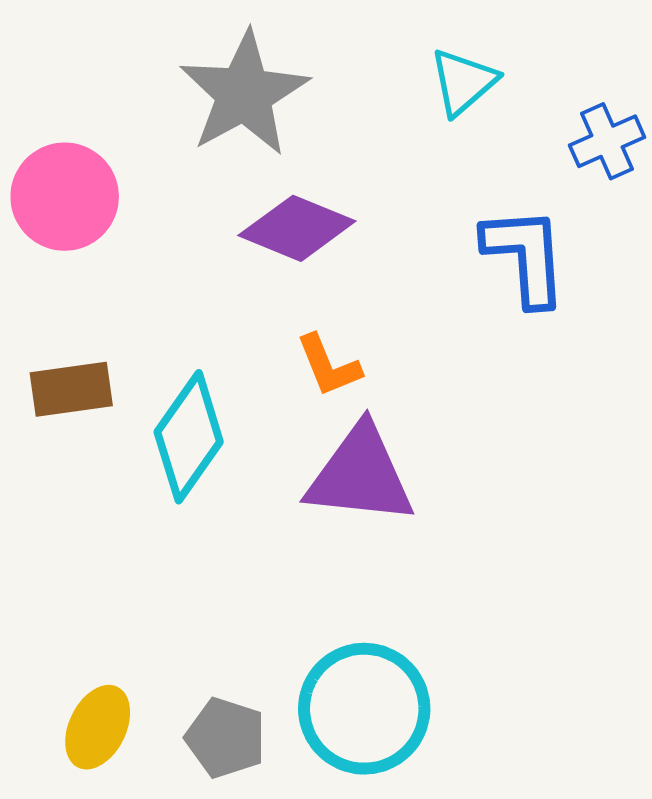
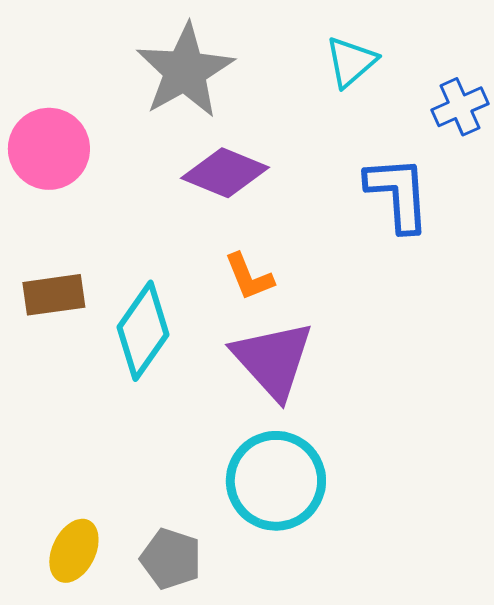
purple triangle: (360, 475) -> (273, 360), turned 42
cyan circle: (364, 709) -> (276, 481), moved

